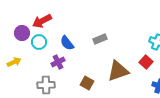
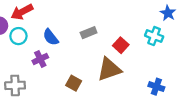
red square: (146, 62) -> (121, 45), moved
gray cross: (46, 85) -> (15, 85), moved

